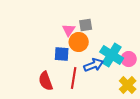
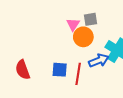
blue square: (62, 54) -> (60, 70), moved
red semicircle: (46, 81) -> (23, 70), moved

